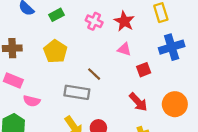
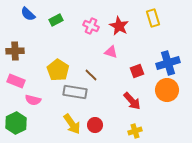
blue cross: (172, 47) -> (168, 63), moved
pink triangle: (124, 49) -> (111, 52), moved
yellow pentagon: (55, 51) -> (58, 70), moved
orange circle: (175, 104) -> (167, 90), moved

